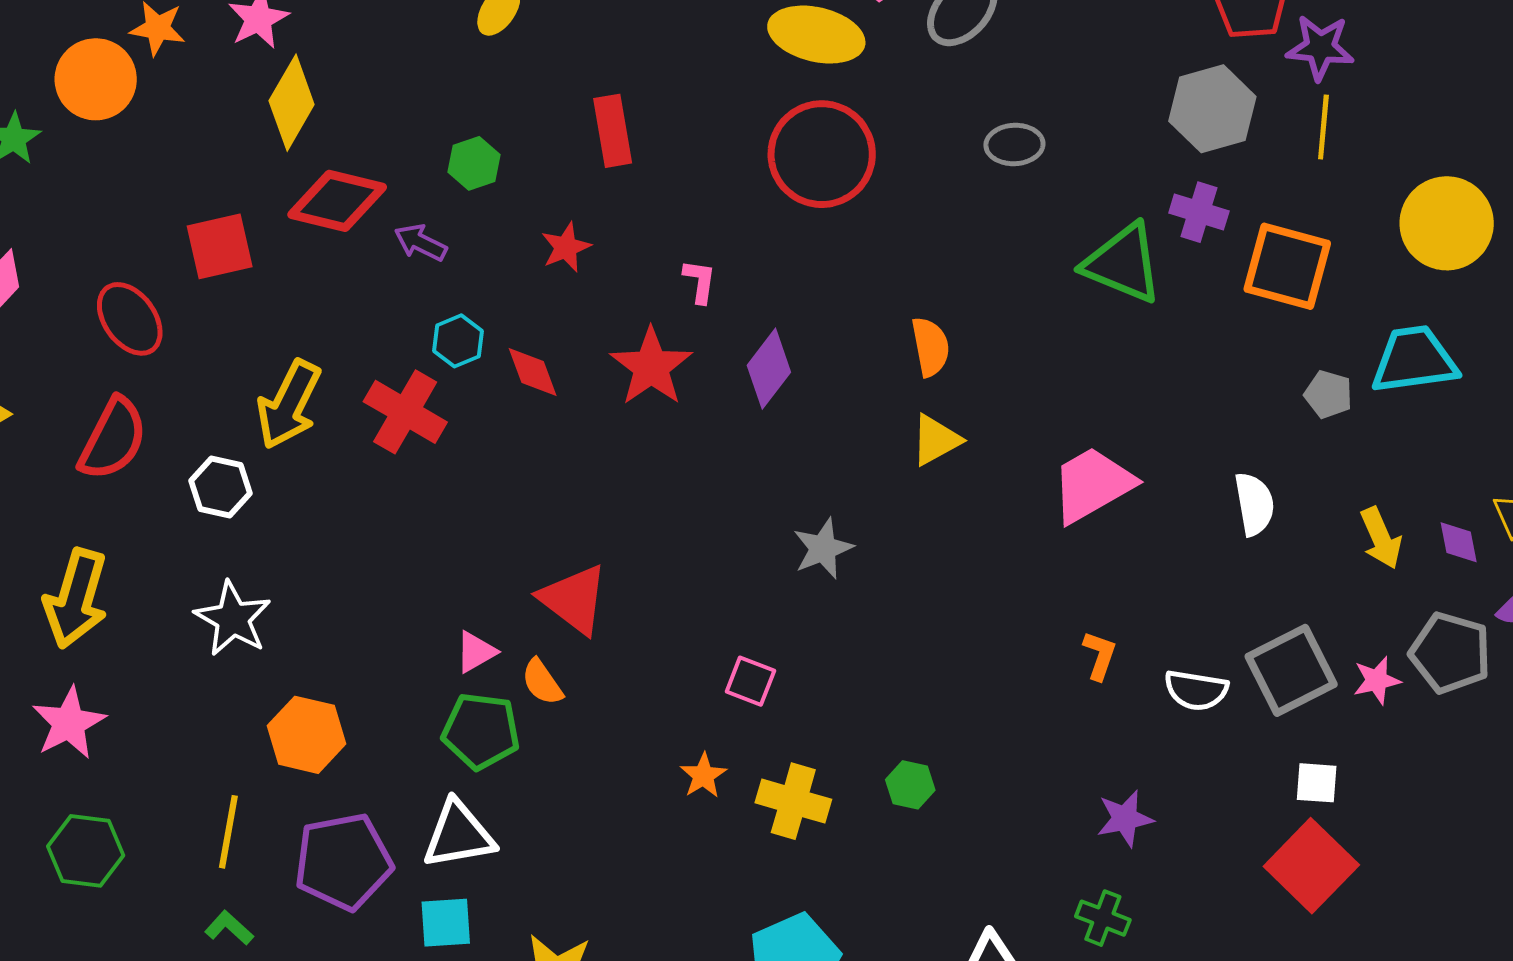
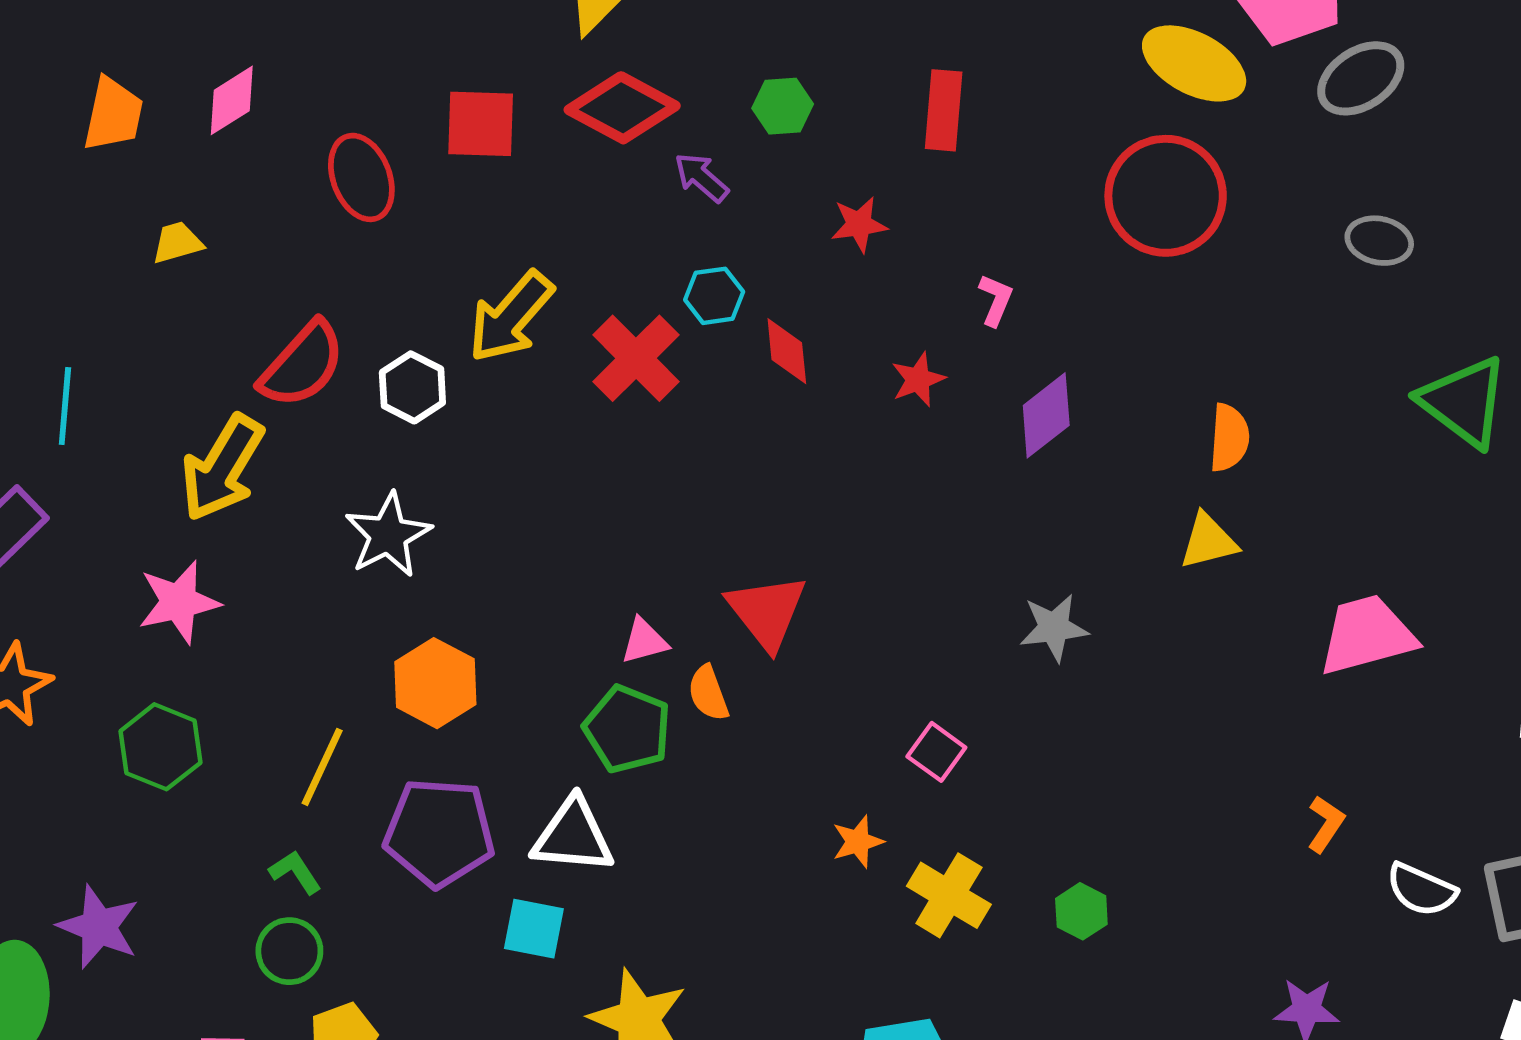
red star: (651, 367) -> (918, 379), size x0.6
red semicircle: (113, 439) -> (302, 365), moved

